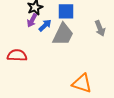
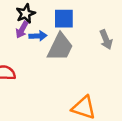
blue arrow: (45, 25) -> (38, 36), turned 40

